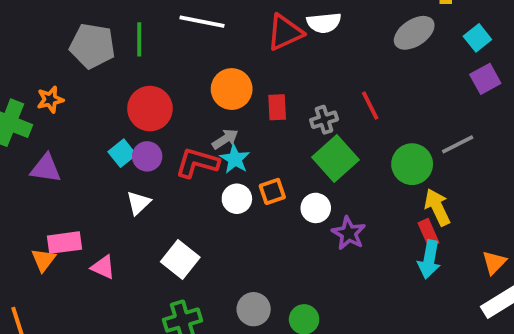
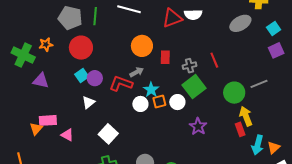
red circle: (150, 109) -> (81, 48), moved
cyan star: (235, 159) -> (151, 90), moved
white circle: (316, 208) -> (177, 102), moved
cyan arrow: (429, 259) -> (258, 145), moved

